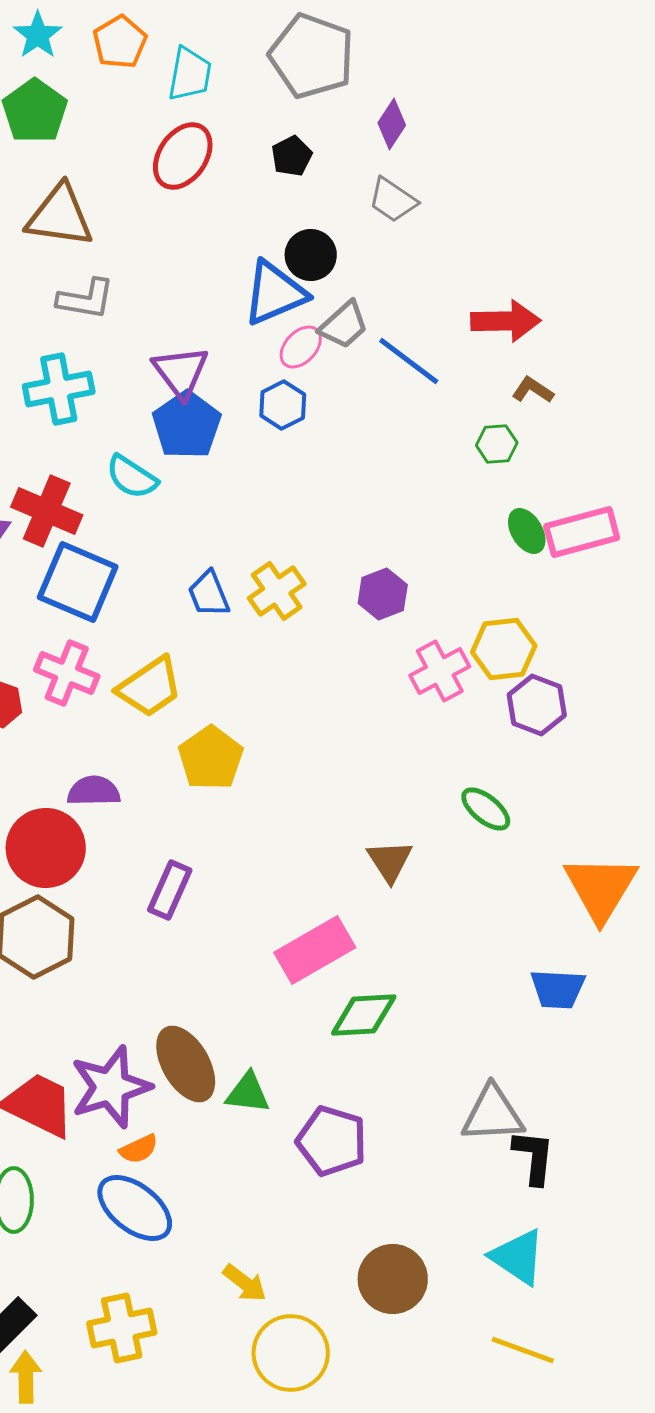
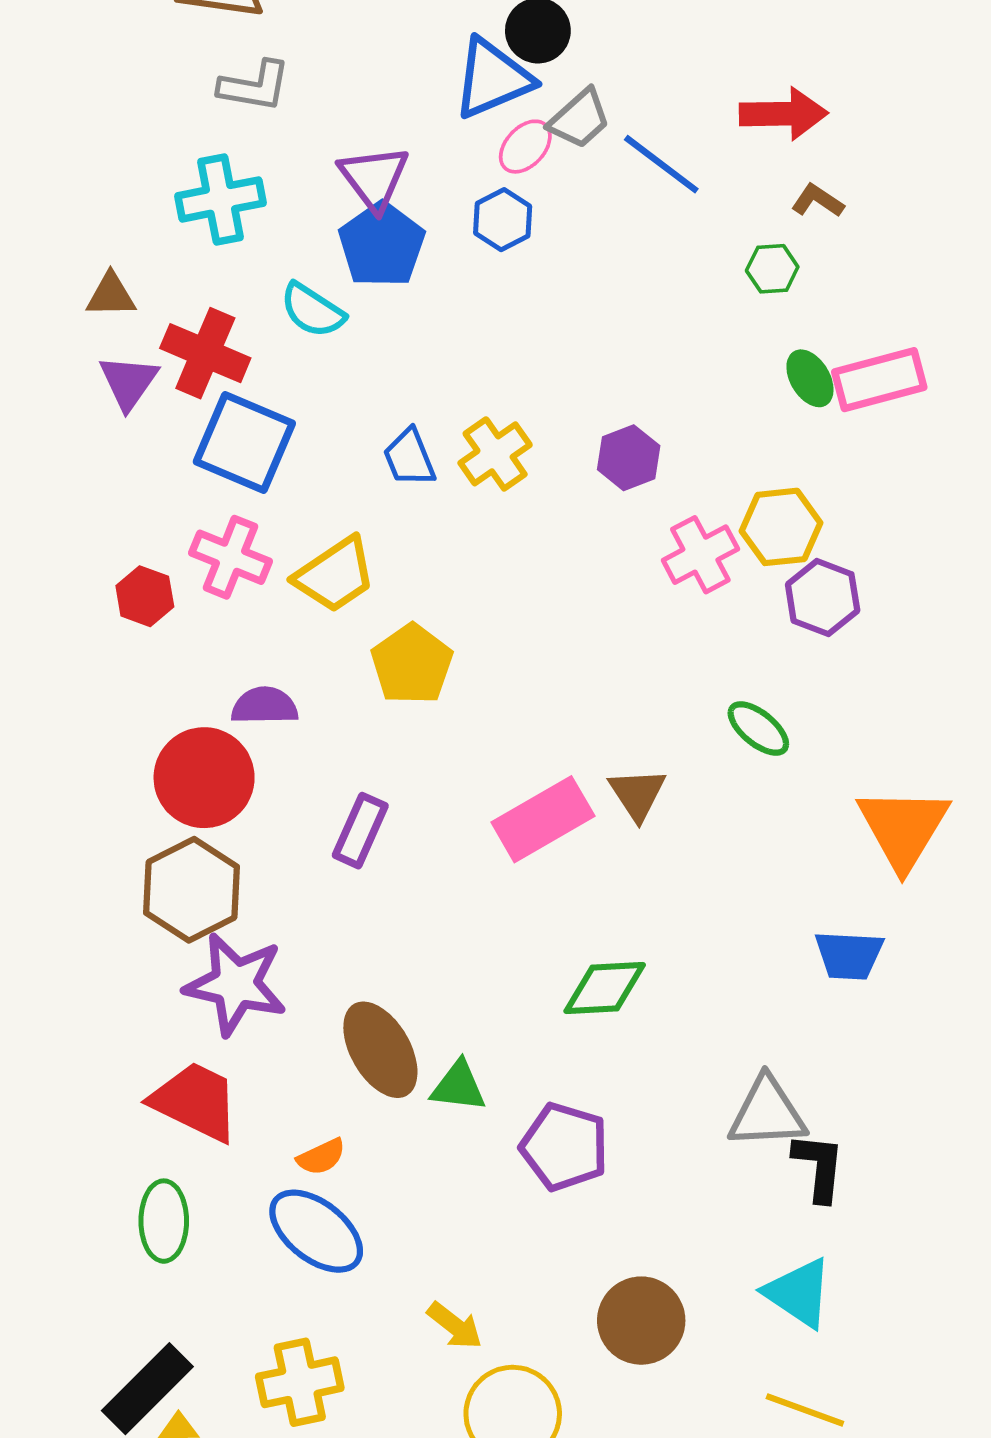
pink rectangle: (315, 950) -> (543, 819), moved
purple star: (111, 1087) -> (236, 984), moved, turned 30

